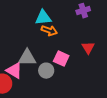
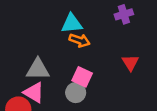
gray triangle: (27, 58) -> (38, 69), moved
pink square: (61, 59) -> (82, 77), moved

